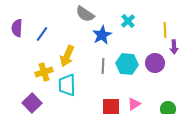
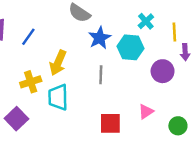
cyan cross: (128, 21) -> (146, 21), moved
cyan hexagon: (127, 64) -> (130, 47), moved
pink triangle: (134, 104) -> (146, 112), moved

